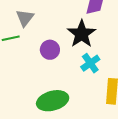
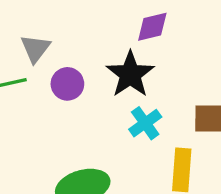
purple circle: (50, 50) -> (67, 84), moved

